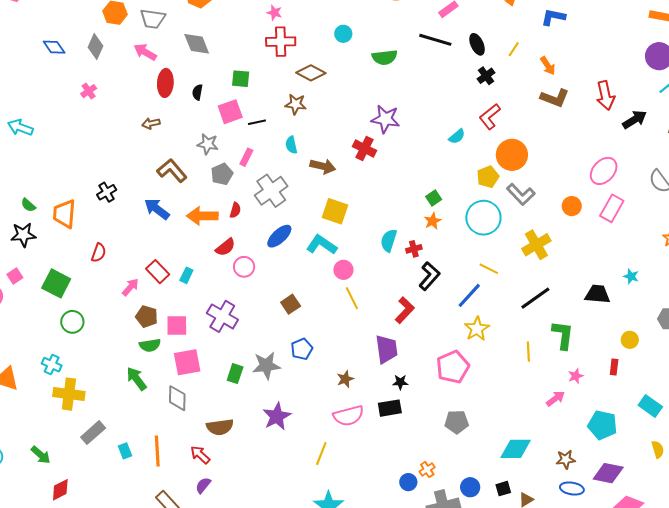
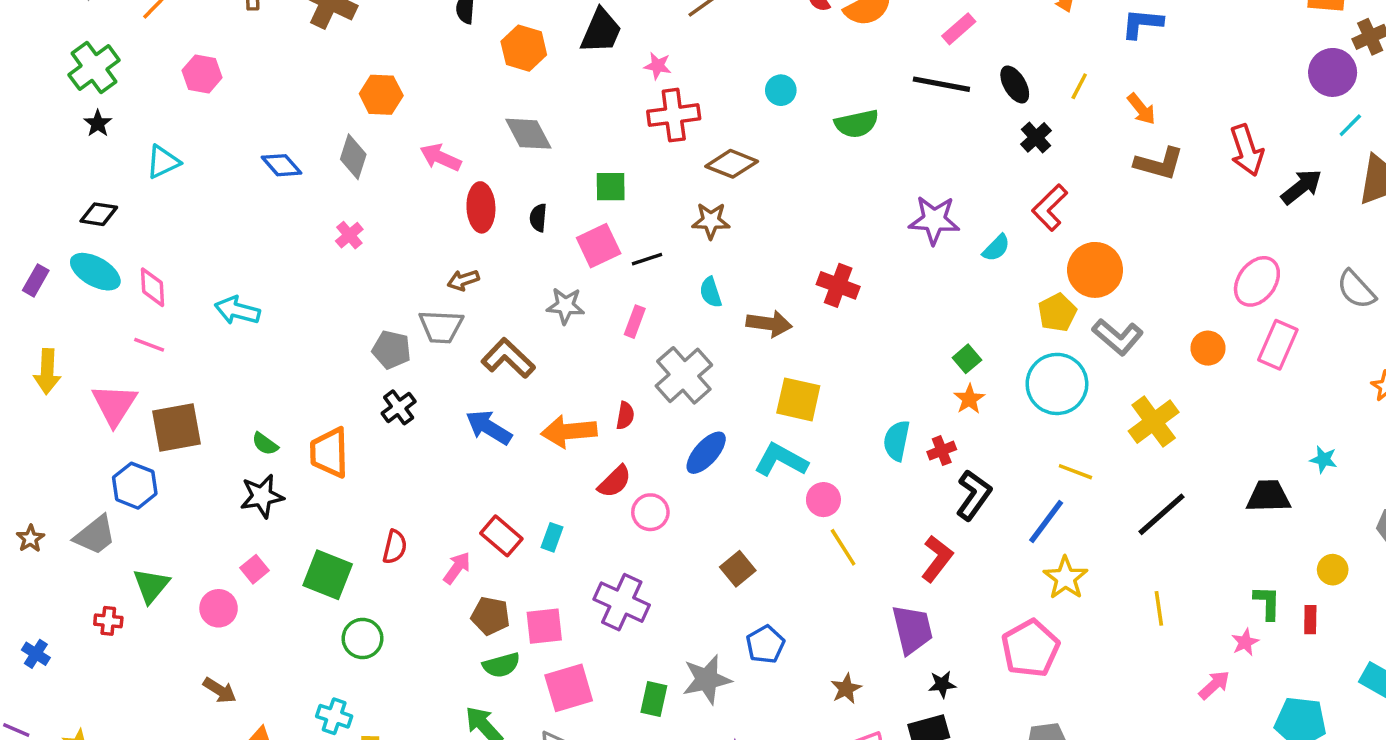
gray trapezoid: (153, 19) -> (441, 327), moved
purple star: (386, 119) -> (934, 220), moved
gray pentagon: (222, 174) -> (391, 350), moved, turned -30
red semicircle: (99, 253) -> (395, 547), moved
green L-shape: (563, 335) -> (1267, 603), moved, size x0.7

